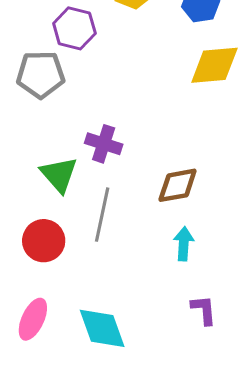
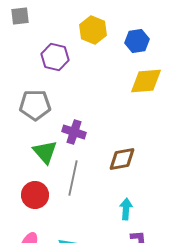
gray pentagon: (41, 75) -> (35, 105), moved
cyan arrow: (184, 244) -> (126, 209), moved

